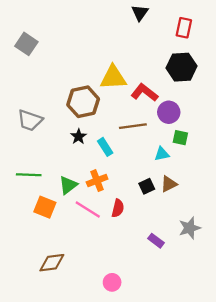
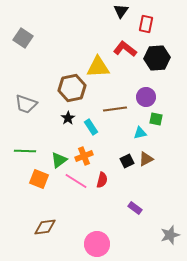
red rectangle: (184, 28) -> (146, 24), moved
red L-shape: (144, 93) -> (125, 49), moved
gray star: (190, 228) -> (170, 235), moved
pink circle: (112, 282) -> (97, 244), size x1.6

